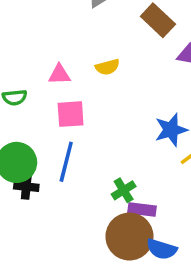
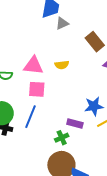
pink triangle: (59, 75) -> (33, 66), size x1.5
purple rectangle: (142, 209) -> (75, 124), moved

